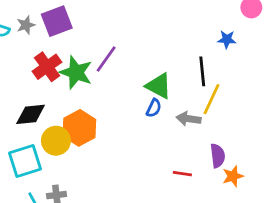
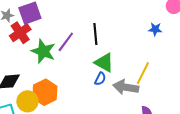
red cross: (47, 67) -> (20, 33), moved
black line: (202, 71) -> (95, 34), moved
gray arrow: (189, 119) -> (126, 87), size x1.4

